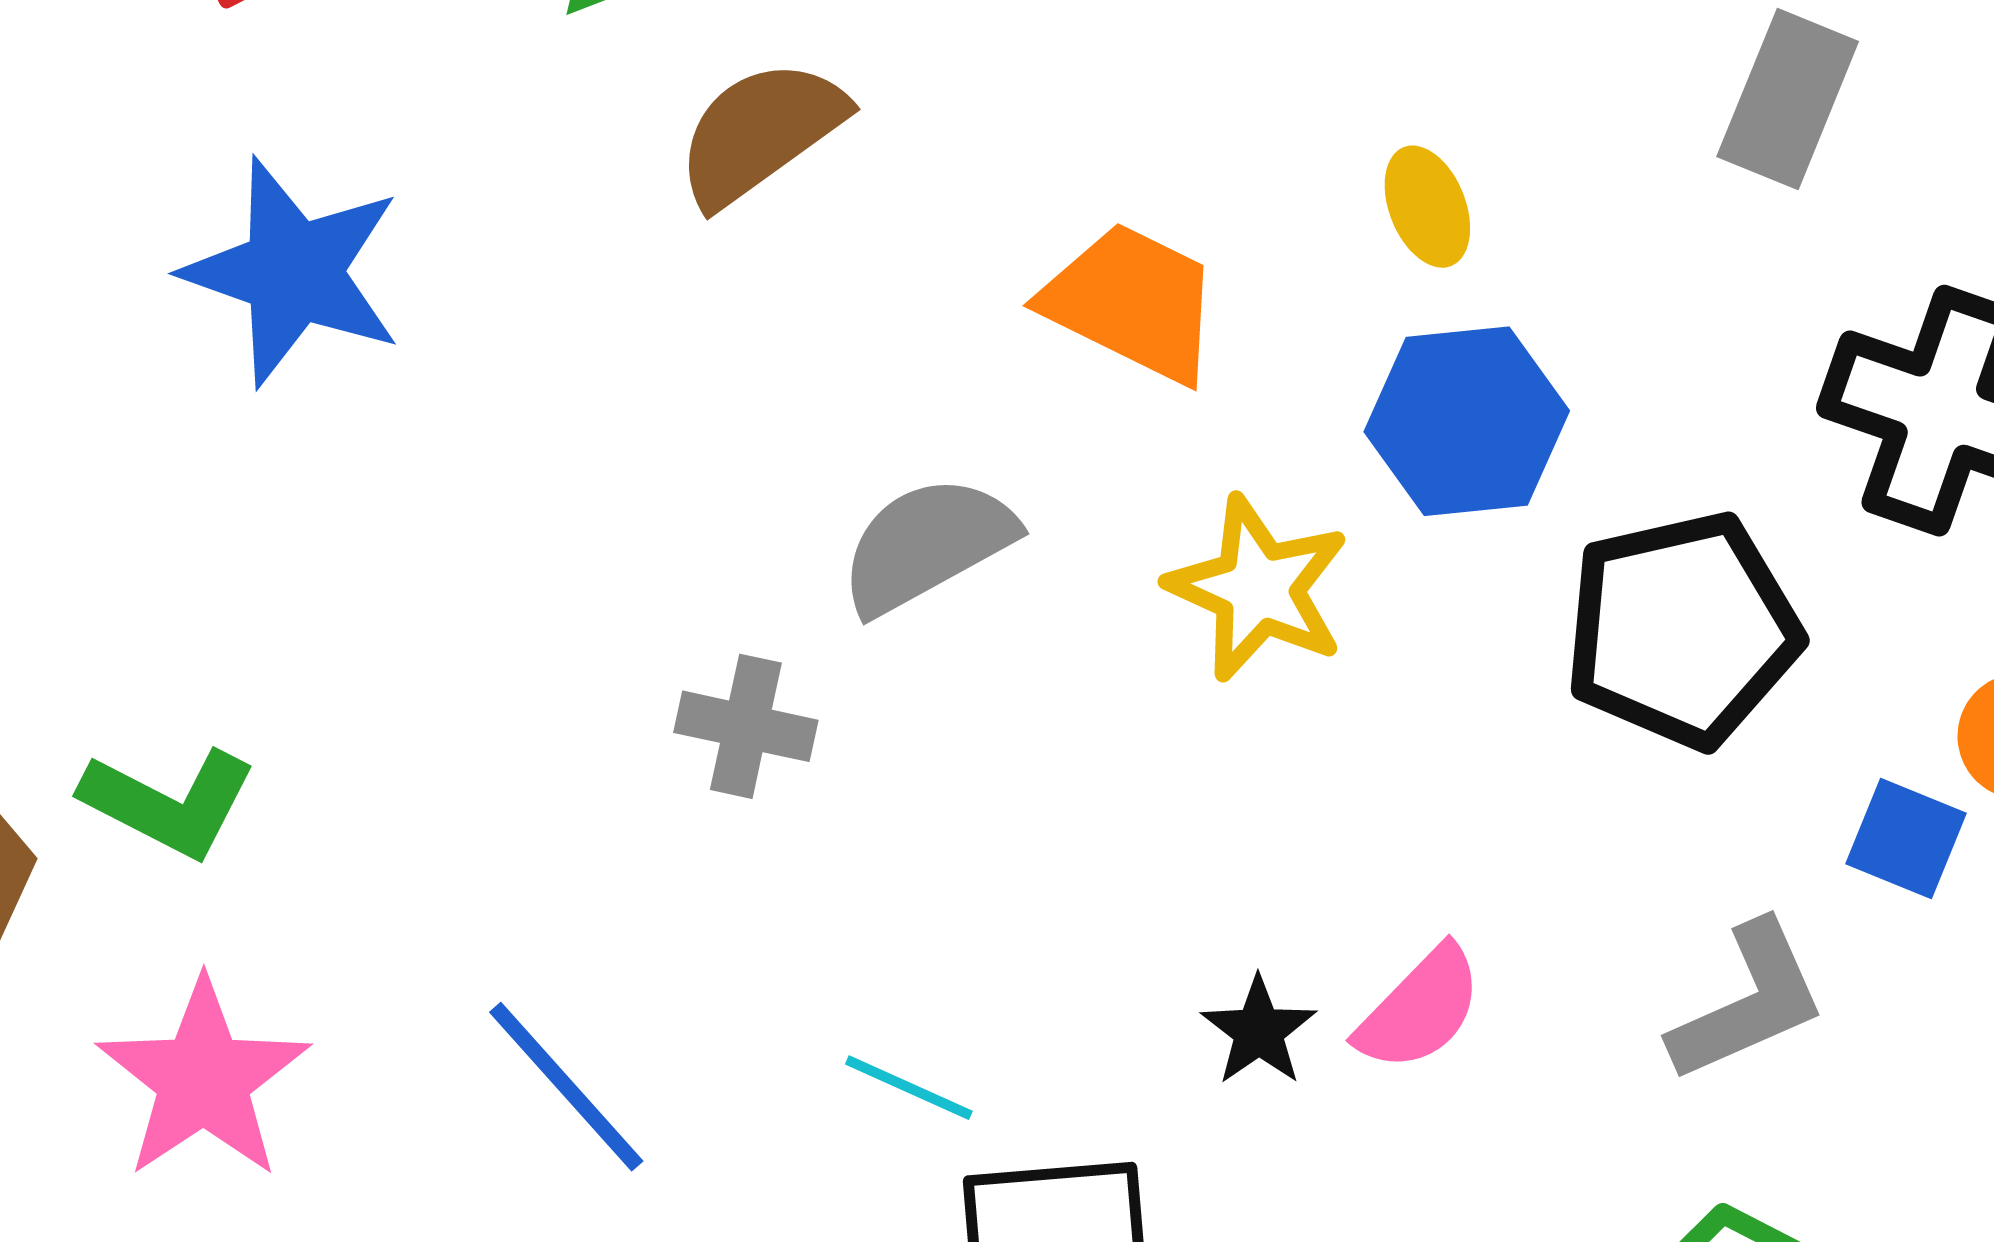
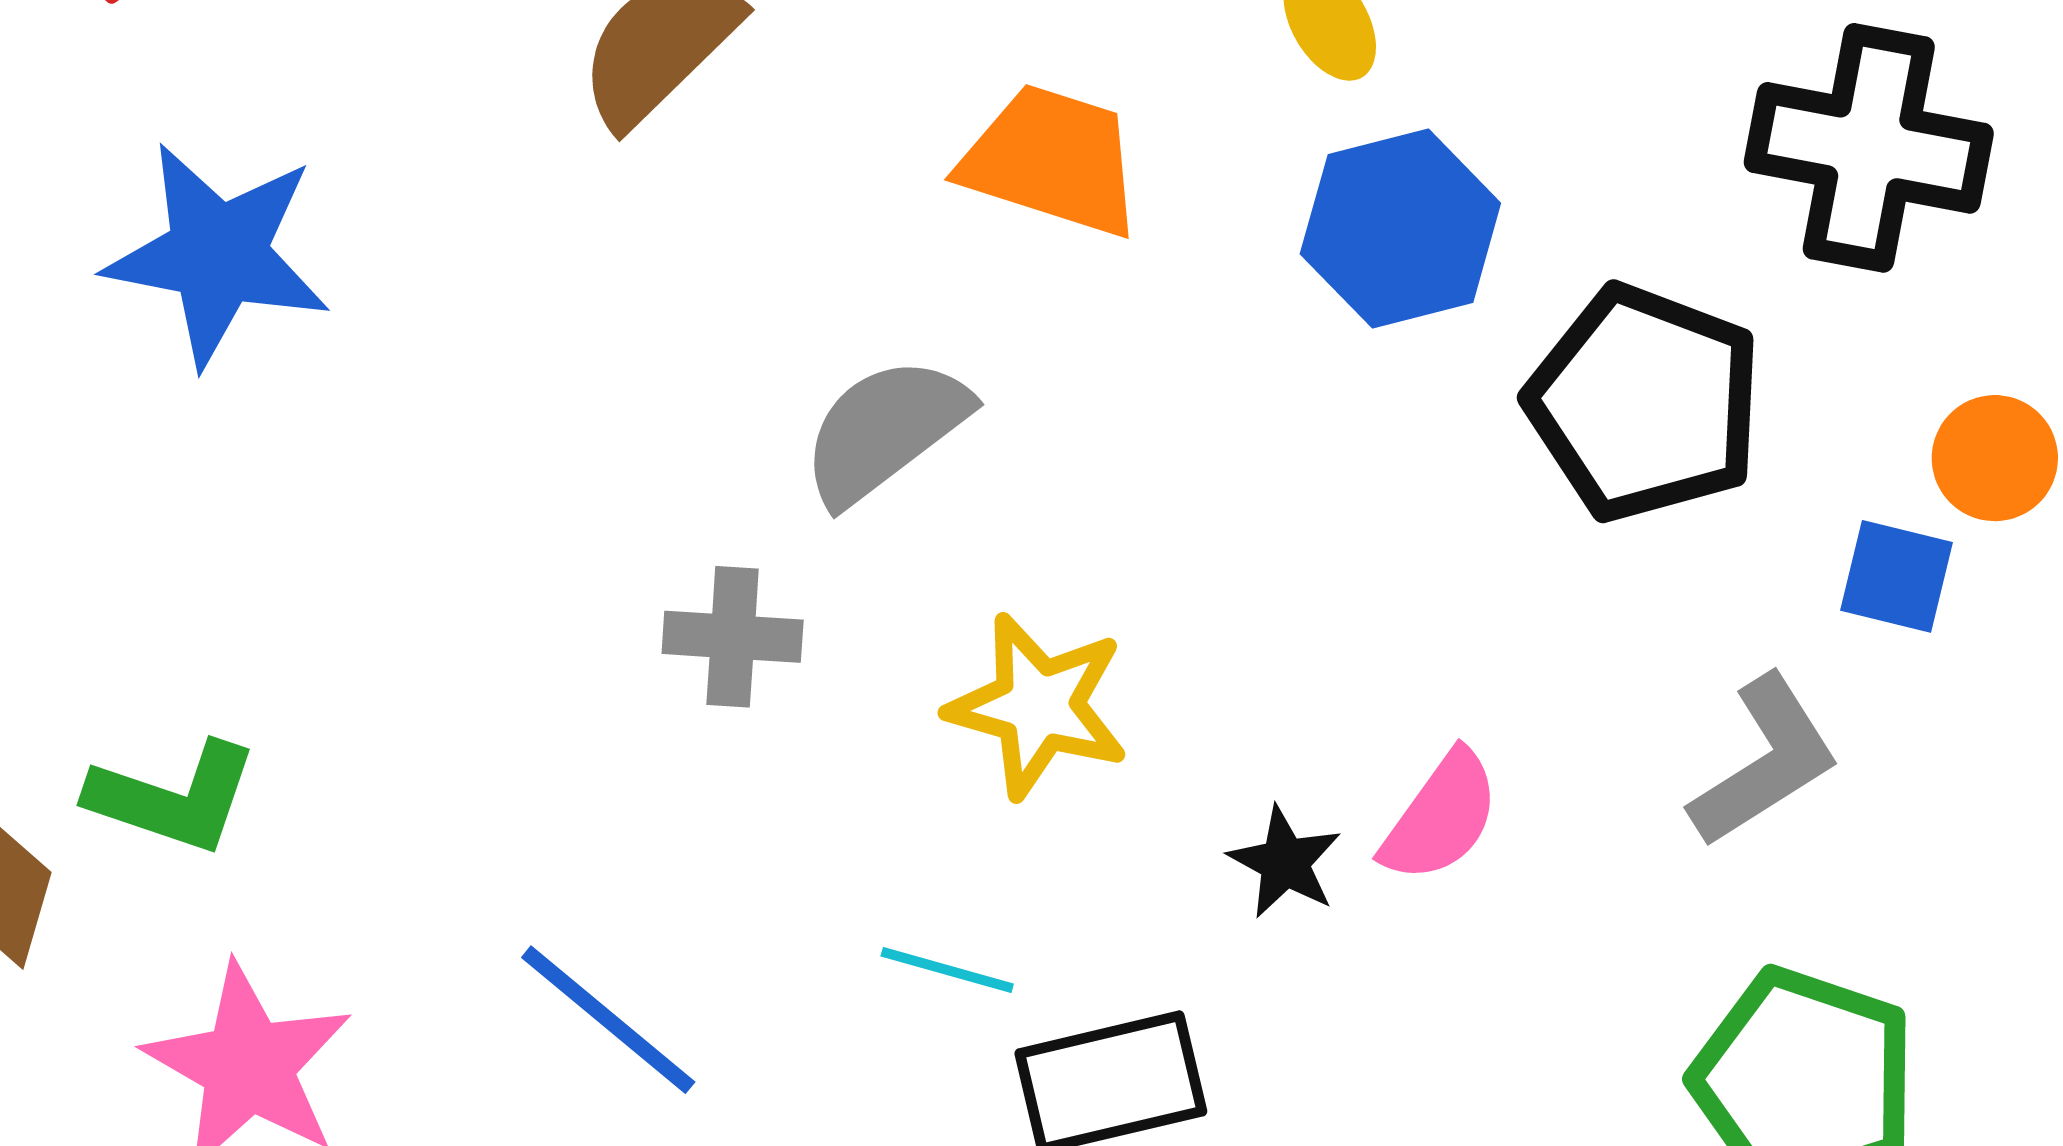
yellow star: (1258, 588) -> (1038, 706), moved
black pentagon: (1682, 630) -> (1644, 403), turned -30

